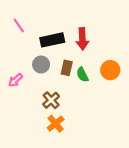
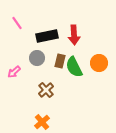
green semicircle: (82, 75) -> (74, 67), size x1.5
orange cross: (56, 124) -> (42, 122), moved

